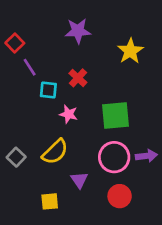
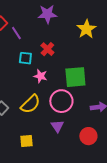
purple line: (30, 67) -> (16, 33), moved
pink circle: (114, 157) -> (61, 101), moved
purple triangle: (79, 180) -> (57, 126), moved
red circle: (120, 196) -> (88, 136), moved

